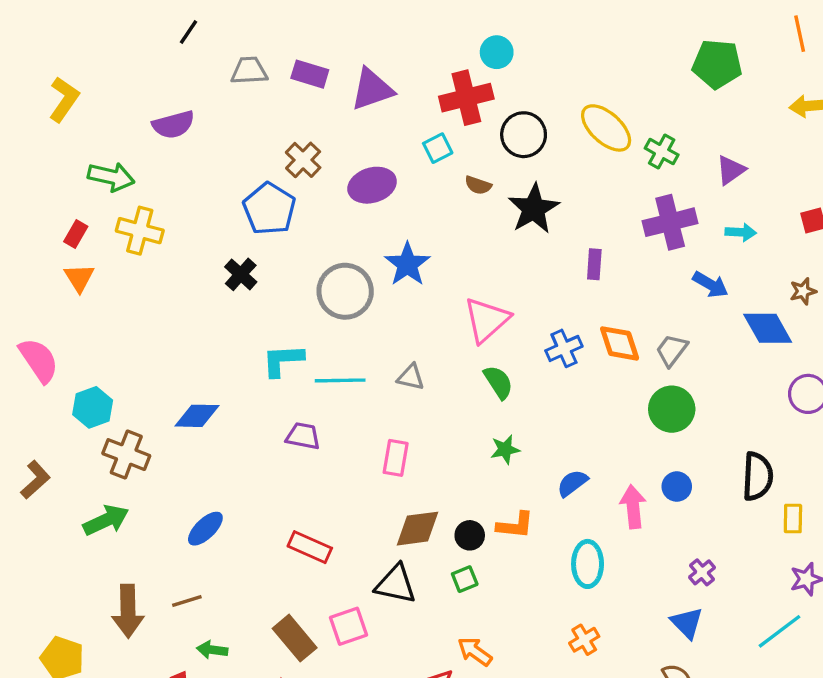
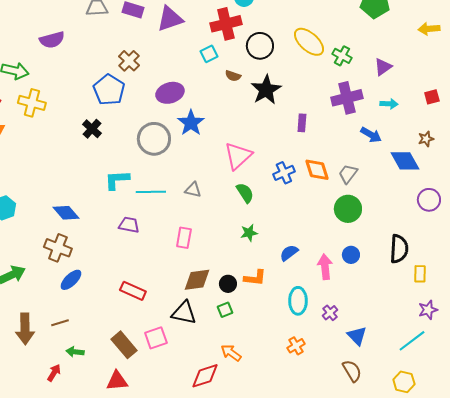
purple ellipse: (372, 185) -> (170, 93), moved
blue diamond: (197, 416) -> (66, 213), turned 48
brown cross: (126, 455) -> (58, 248), moved
purple cross: (702, 572) -> (330, 313), moved

